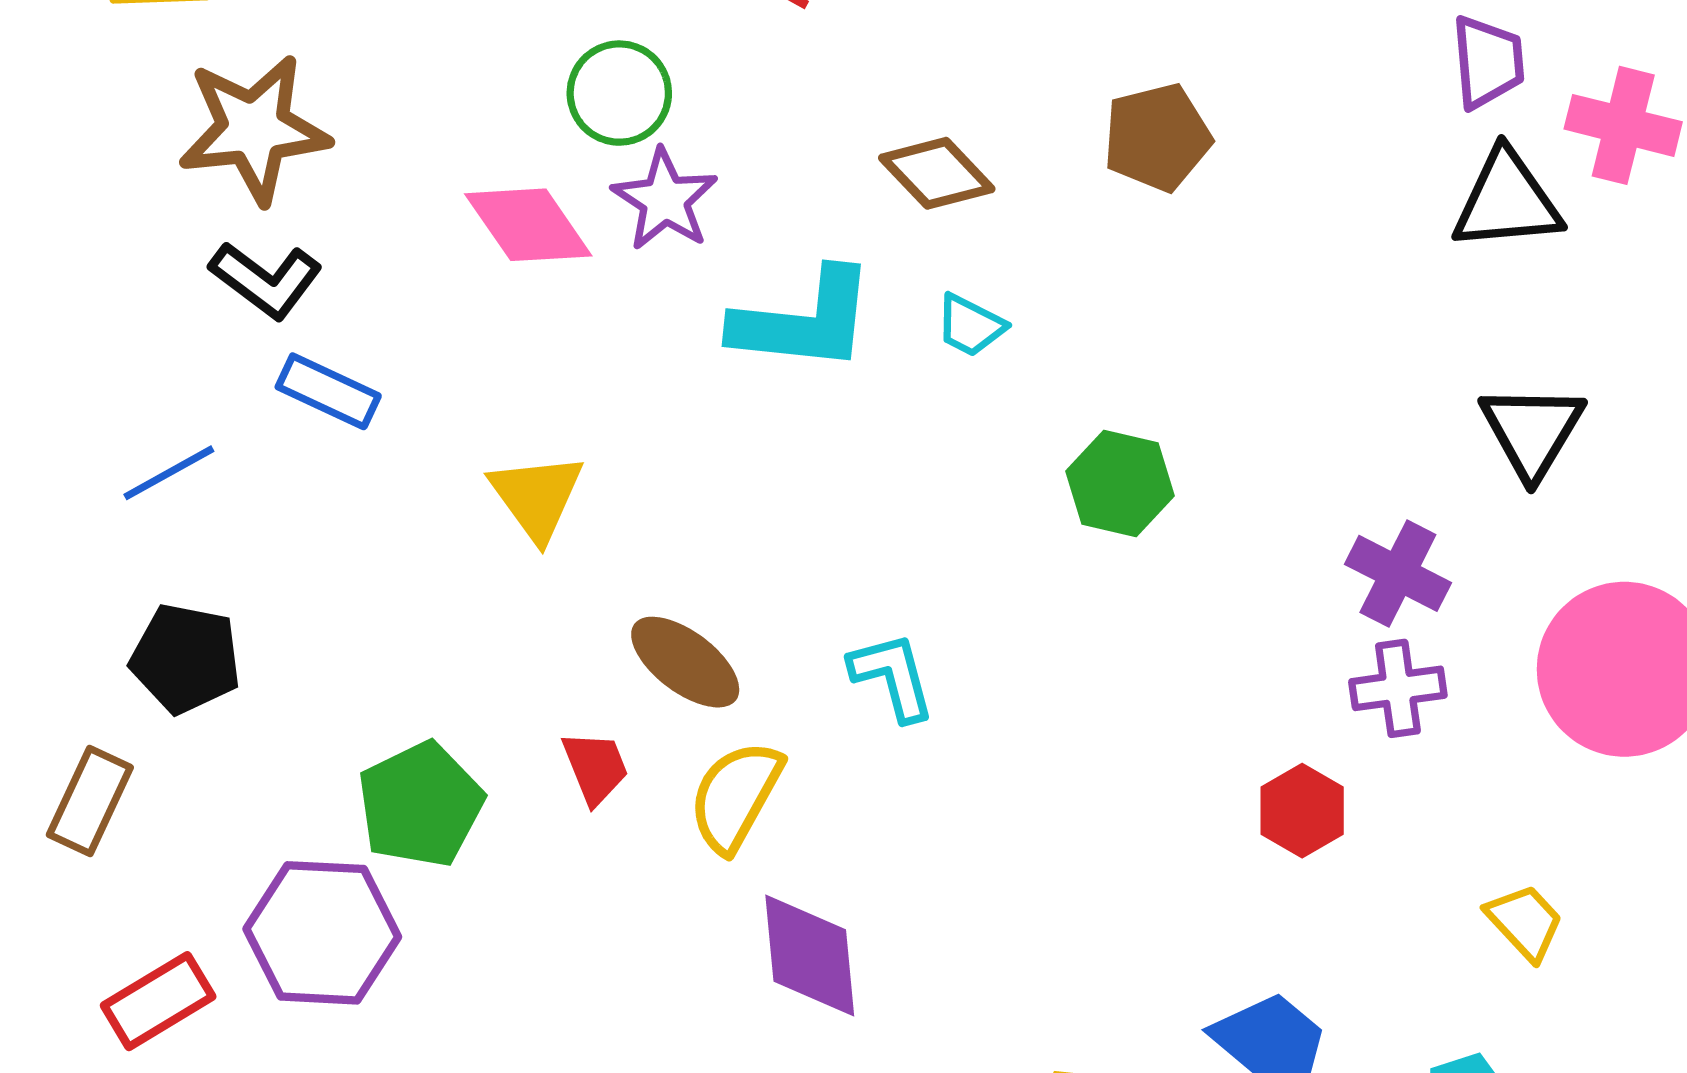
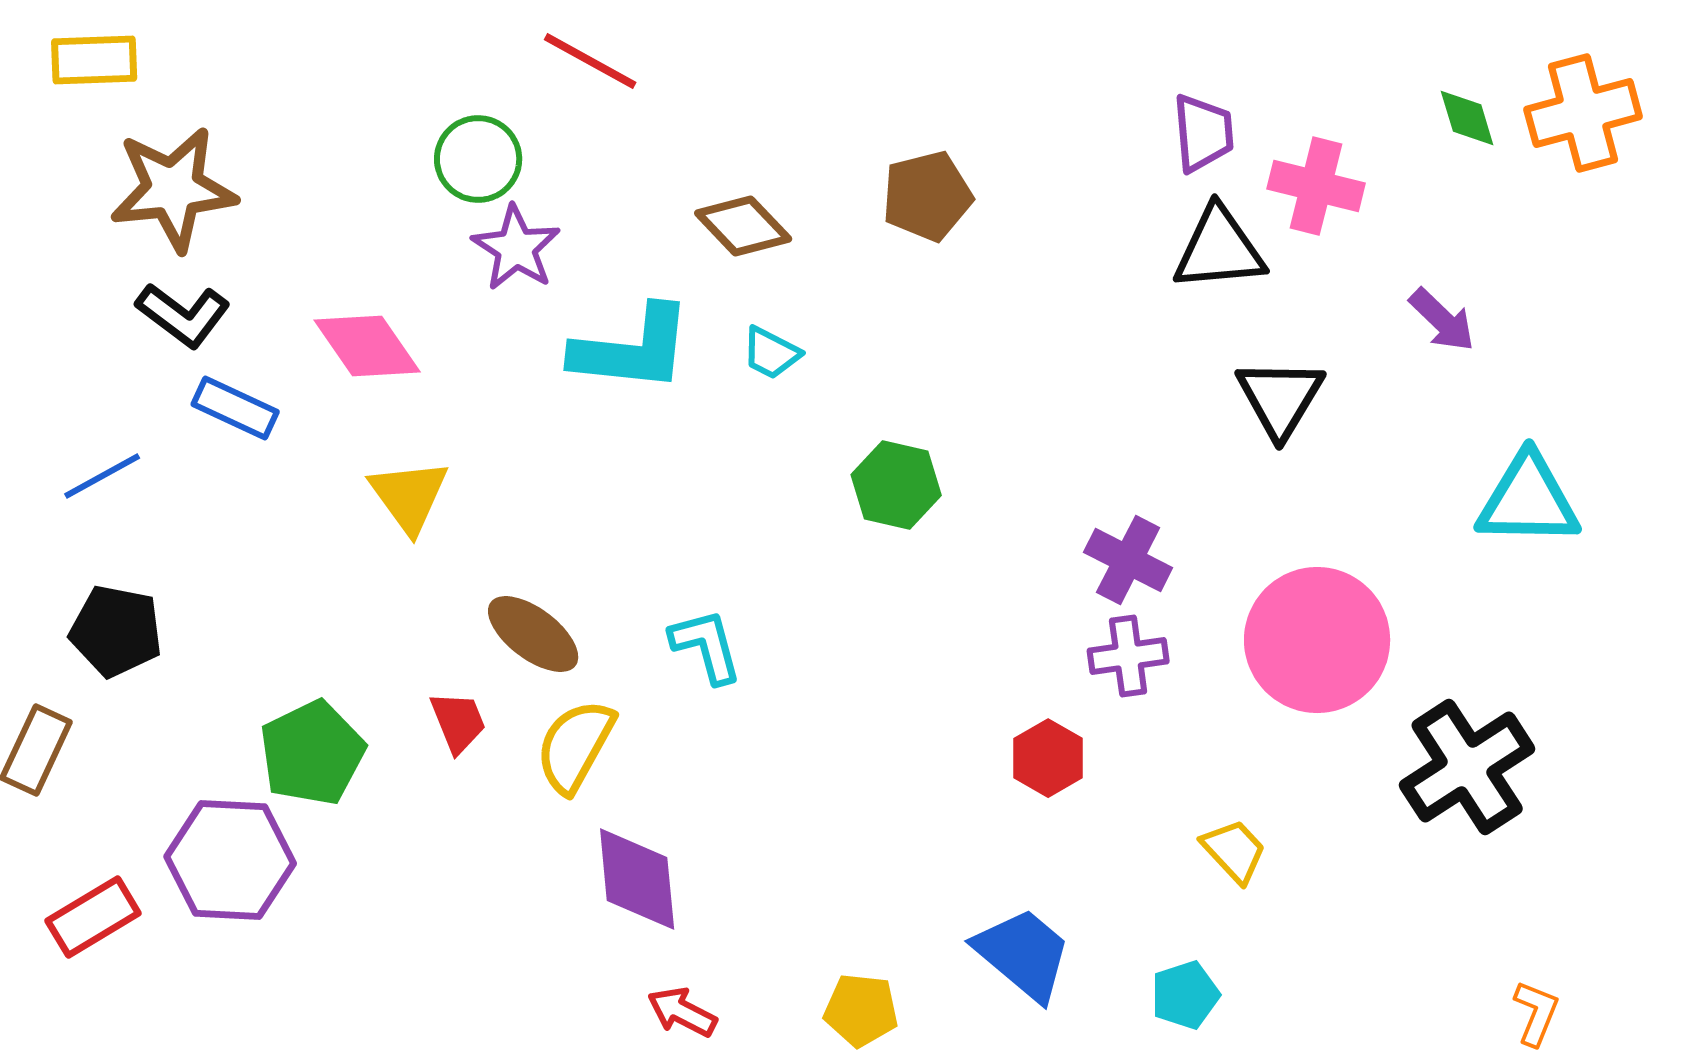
pink diamond: (528, 225) -> (367, 346), moved
black triangle: (1532, 431) -> (1280, 398), moved

